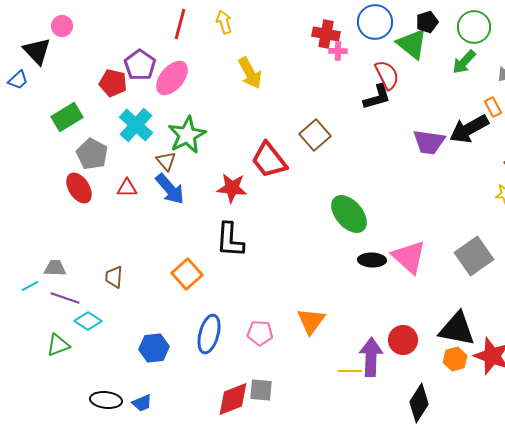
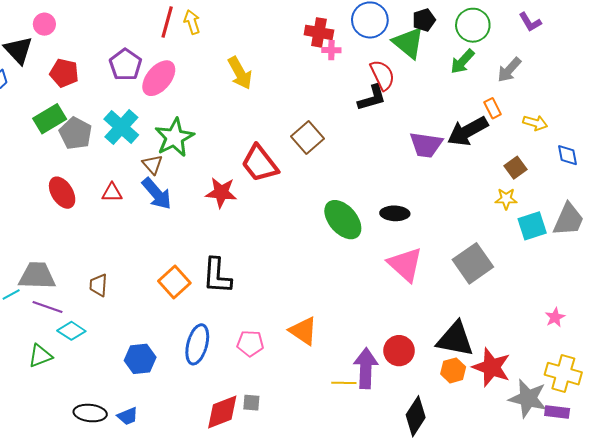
yellow arrow: (224, 22) -> (192, 22), moved
red pentagon: (113, 83) -> (64, 73), moved
gray pentagon: (92, 154) -> (76, 133), moved
black L-shape: (230, 240) -> (217, 276), moved
black ellipse: (372, 260) -> (395, 213), moved
gray trapezoid: (55, 268) -> (37, 276), size x1.6
orange triangle: (311, 321) -> (303, 331), turned -32
gray square: (261, 390) -> (251, 403), size x0.7

